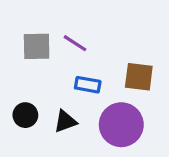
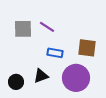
black circle: (25, 115) -> (16, 82), moved

